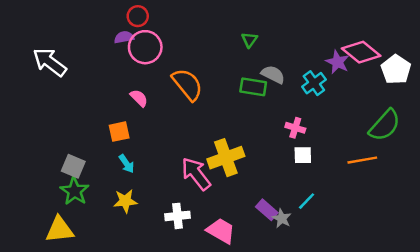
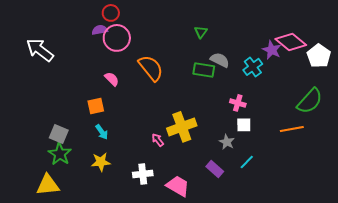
pink arrow: (196, 174) -> (158, 140), size x0.5
gray star: (282, 218) -> (227, 142), moved

